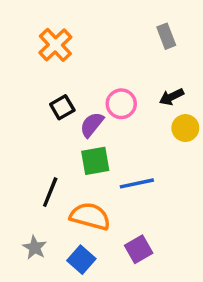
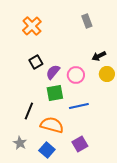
gray rectangle: (166, 36) -> (87, 21), moved
pink circle: (121, 104) -> (76, 75), moved

